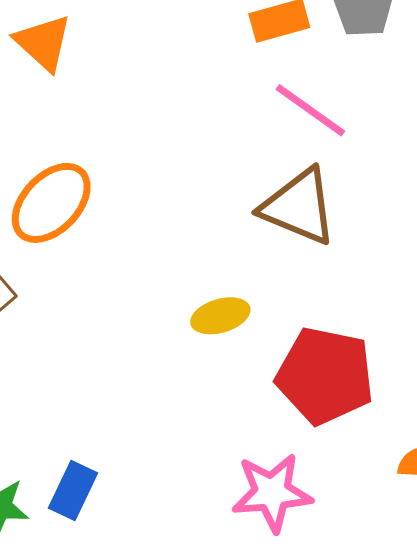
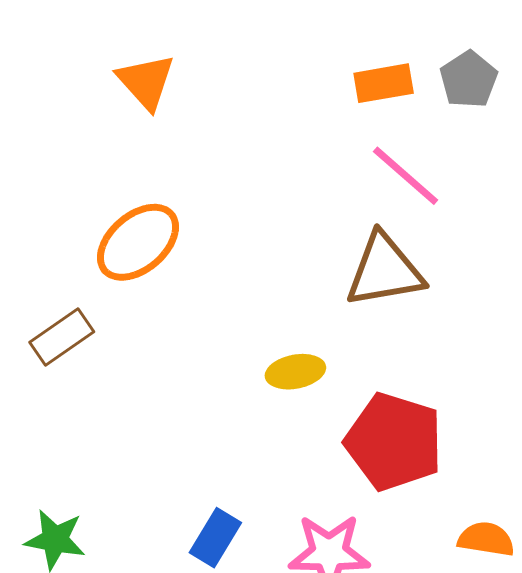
brown triangle: (299, 207) -> (384, 271), turned -38
blue rectangle: (73, 491) -> (215, 538), moved

